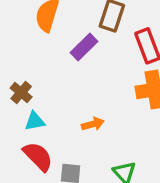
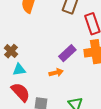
purple rectangle: (84, 47) -> (67, 53), moved

